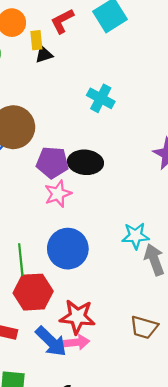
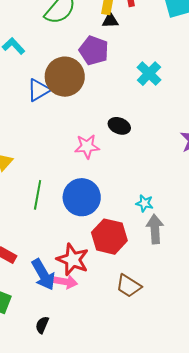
black ellipse: (85, 162) -> (119, 126), size x0.7
purple pentagon: (52, 163) -> (94, 50), moved
cyan star: (136, 236) -> (144, 203), size x0.7
red hexagon: (33, 292) -> (109, 237), moved

